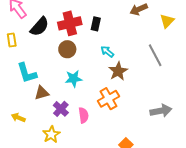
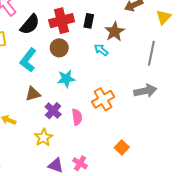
gray line: (155, 55) -> (151, 53), turned 40
brown star: (118, 71) -> (115, 32), moved
cyan L-shape: (27, 73) -> (28, 60), moved, turned 55
gray arrow: (161, 111) -> (145, 91), moved

